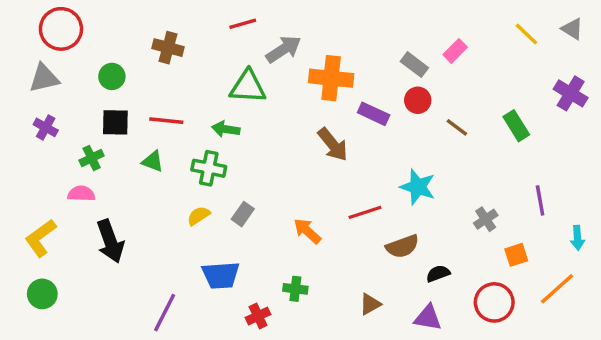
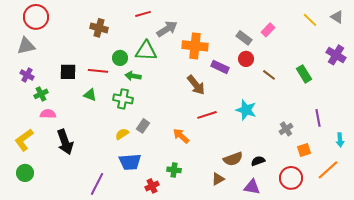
green circle: (112, 76) -> (120, 58), moved
green cross: (92, 158) -> (41, 94), moved
red line: (365, 212) -> (207, 115), moved
yellow semicircle: (199, 216) -> (122, 134), moved
brown semicircle: (402, 246) -> (233, 159), moved

